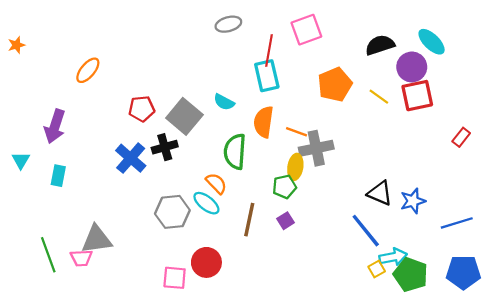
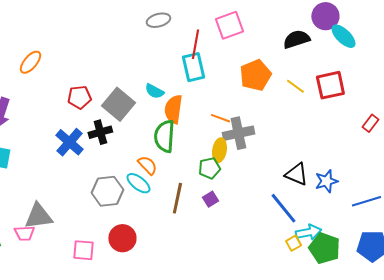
purple circle: (412, 67) -> (325, 16), moved
orange semicircle: (264, 122) -> (173, 109), moved
red circle: (206, 262) -> (122, 238), moved
pink square: (175, 278) -> (83, 250), moved

